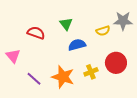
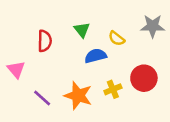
yellow semicircle: (103, 31) -> (117, 38), moved, turned 56
red semicircle: (36, 33) -> (45, 41), turned 72

